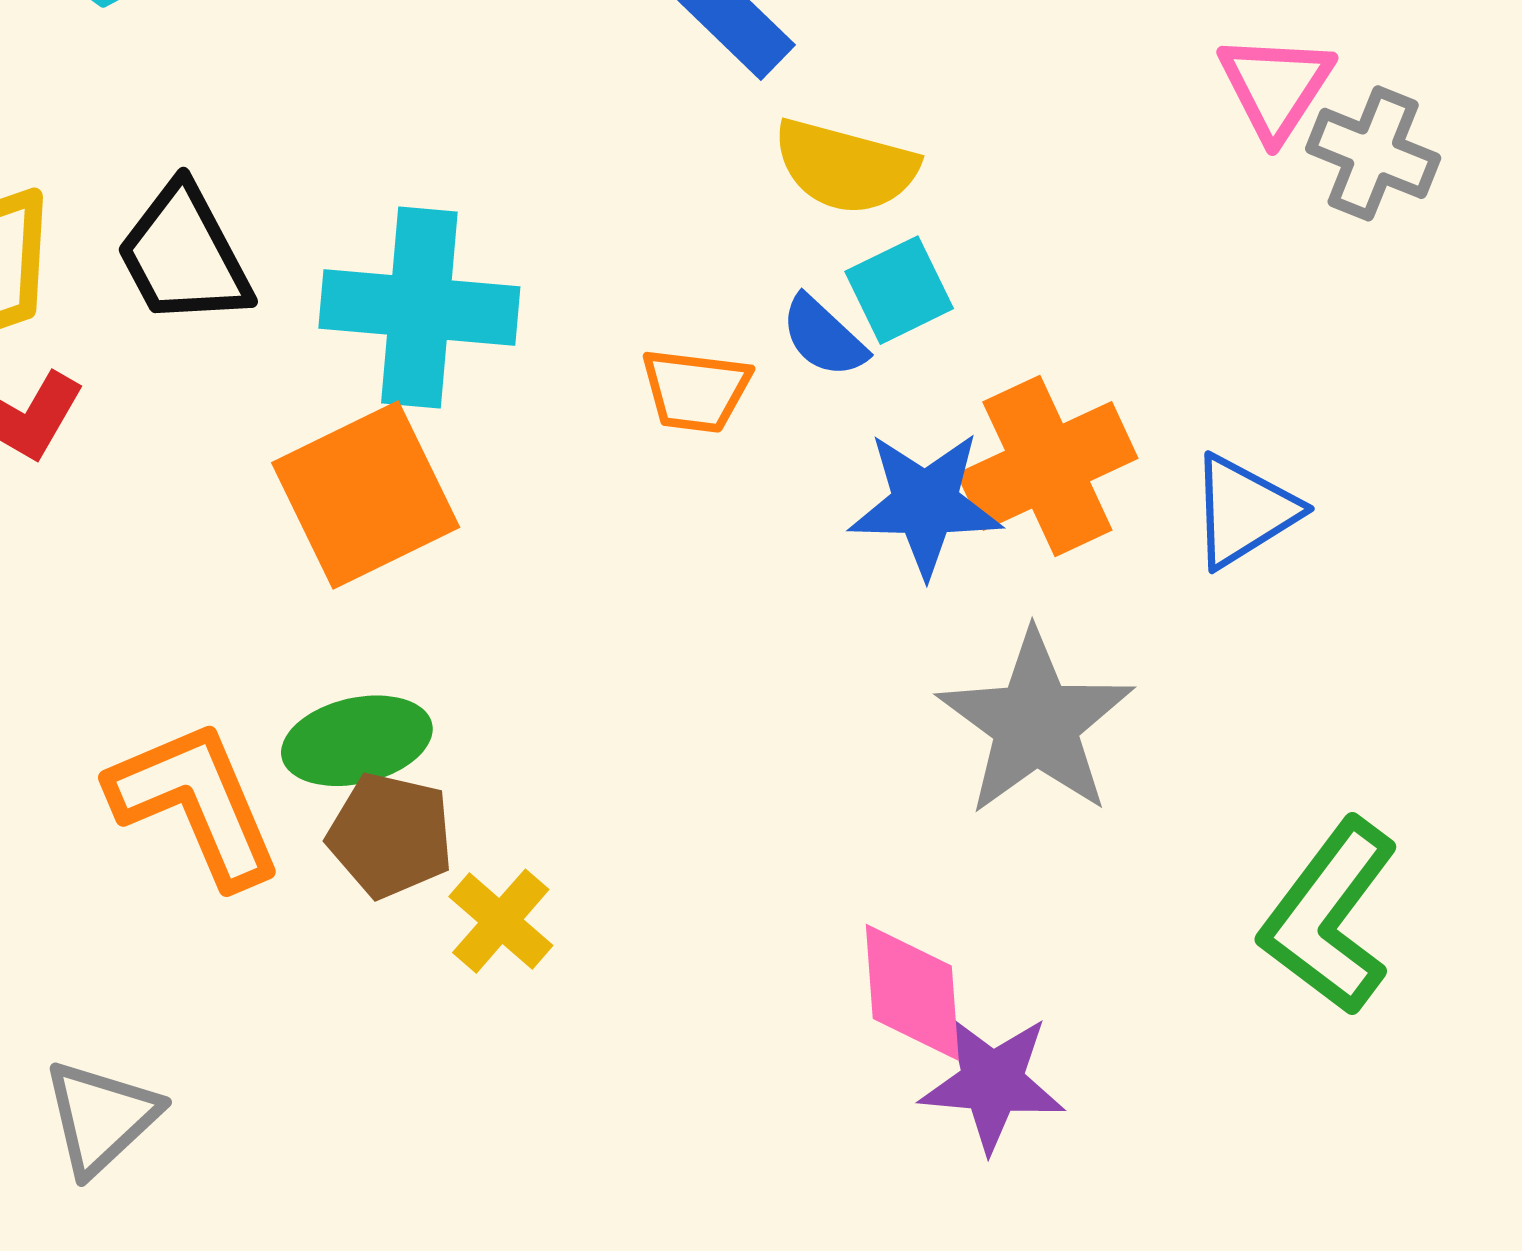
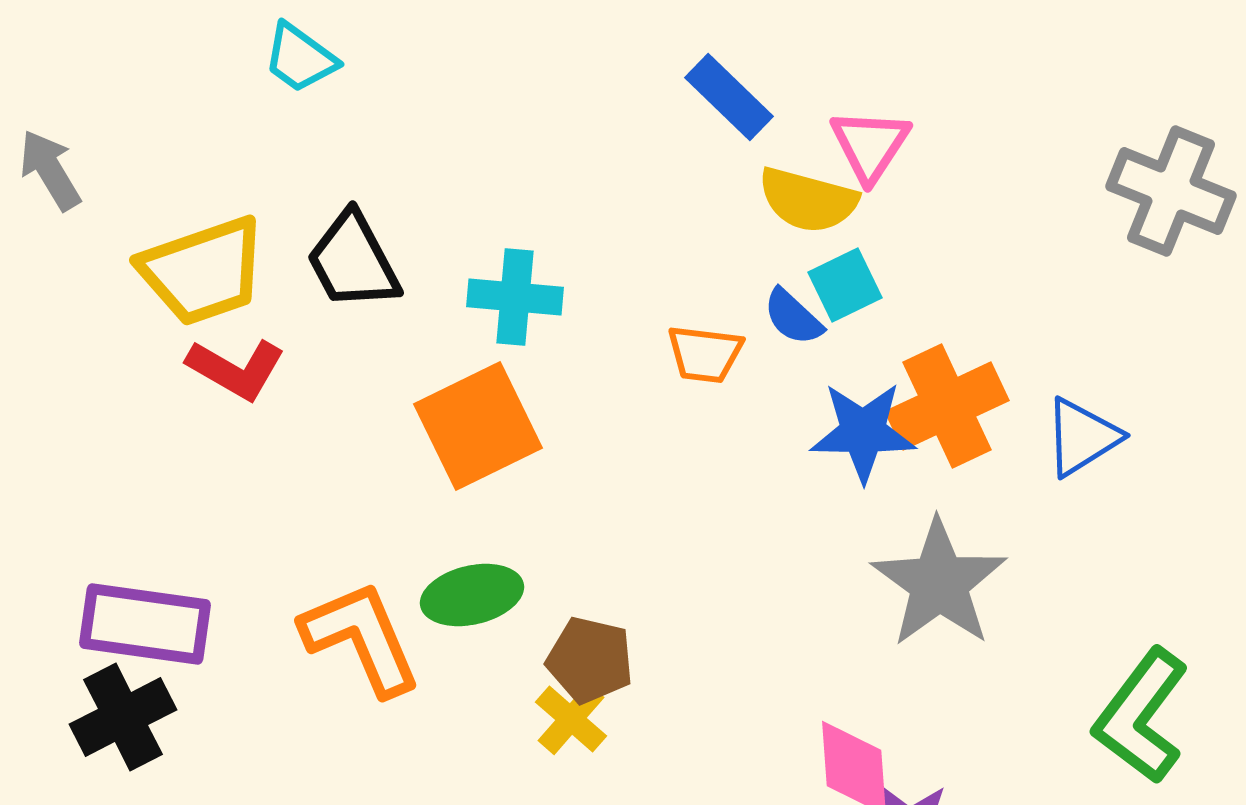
pink triangle: (1276, 87) -> (870, 145), moved
gray cross: (1373, 153) -> (1171, 191), size x1.4
cyan cross: (419, 308) -> (515, 297), size x0.7
brown pentagon: (390, 835) -> (590, 660), moved

